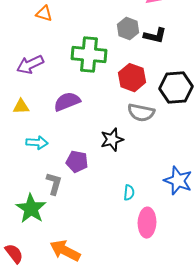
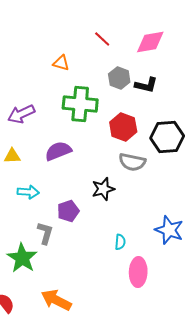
orange triangle: (44, 14) -> (61, 63), moved
purple pentagon: (77, 162) -> (68, 211), turned -30

